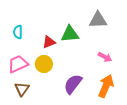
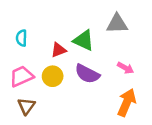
green triangle: (70, 34) -> (84, 40), turned 30
purple semicircle: (73, 84) -> (87, 74), moved, turned -100

